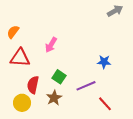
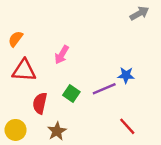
purple line: (86, 86) -> (104, 89), moved
brown star: (54, 98) -> (57, 131), moved
yellow circle: (22, 103) -> (16, 130), moved

